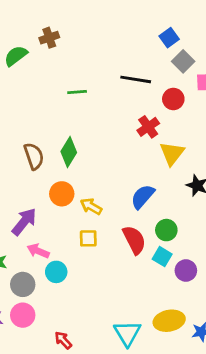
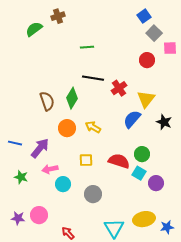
black line: (136, 79) -> (93, 78), moved
green line: (77, 92) -> (87, 47), moved
red cross: (148, 127) -> (119, 88), moved
blue semicircle: (143, 197) -> (132, 119), moved
yellow arrow: (91, 206) -> (93, 127), moved
red semicircle: (134, 240) -> (119, 161), turned -45
pink arrow: (38, 251) -> (50, 169), turned -35
gray circle: (23, 284) -> (93, 194), moved

